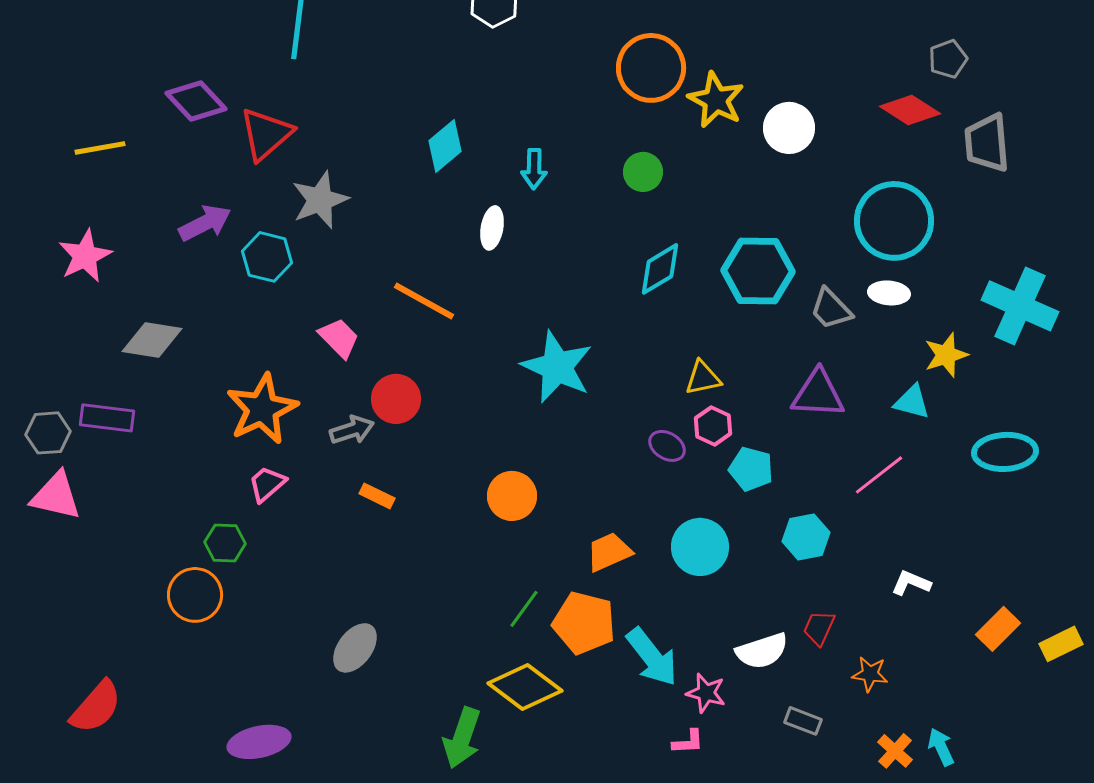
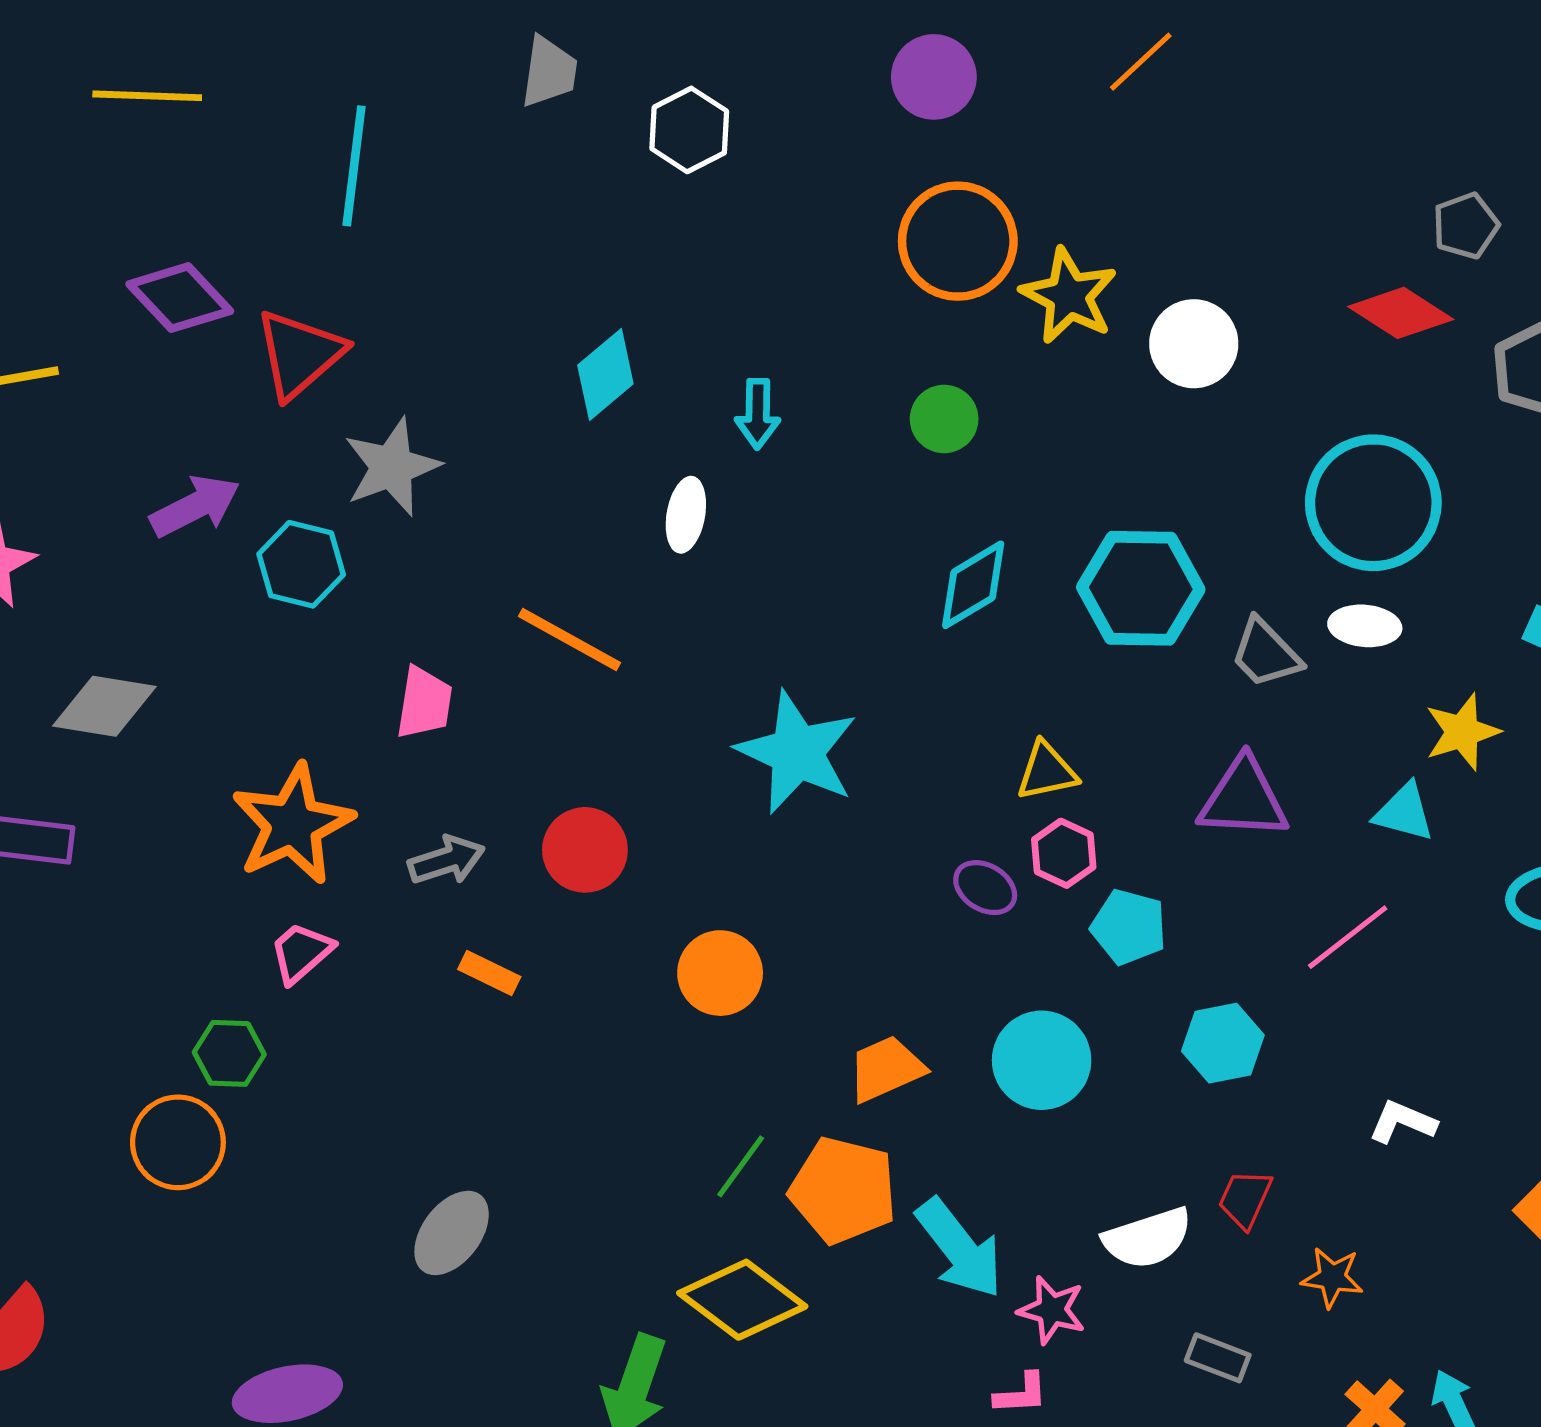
pink trapezoid: (339, 338) -> (424, 703), turned 54
red circle: (396, 399) -> (585, 850), moved

